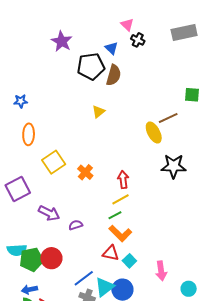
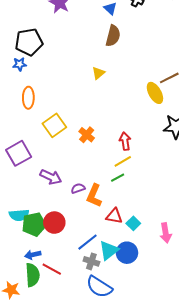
black pentagon: (91, 66) -> (29, 42), moved
orange L-shape: (120, 233) -> (94, 196), moved, turned 70

